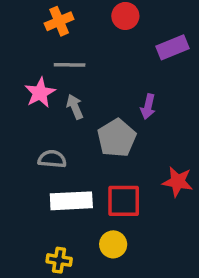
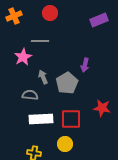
red circle: (125, 16) -> (50, 13), moved
orange cross: (59, 21) -> (14, 16), moved
purple rectangle: (172, 47) -> (99, 20), moved
gray arrow: (75, 107) -> (43, 77), moved

